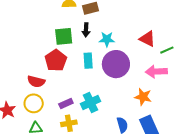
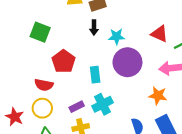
green square: (64, 36) -> (40, 32), moved, turned 30
cyan rectangle: (88, 61) -> (95, 75), moved

